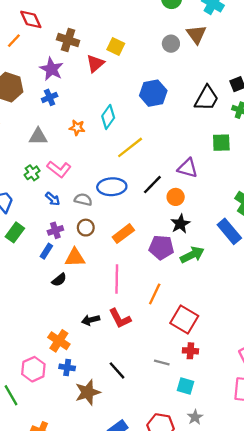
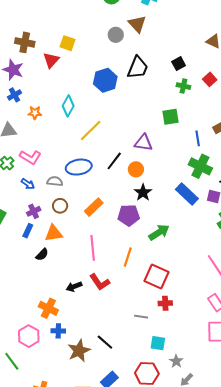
black trapezoid: (207, 98) -> (138, 68), moved
orange star: (77, 128) -> (35, 113), moved
green arrow: (192, 255) -> (159, 232), moved
black line: (117, 370) -> (105, 342), moved
cyan square: (186, 386) -> (158, 343), moved

